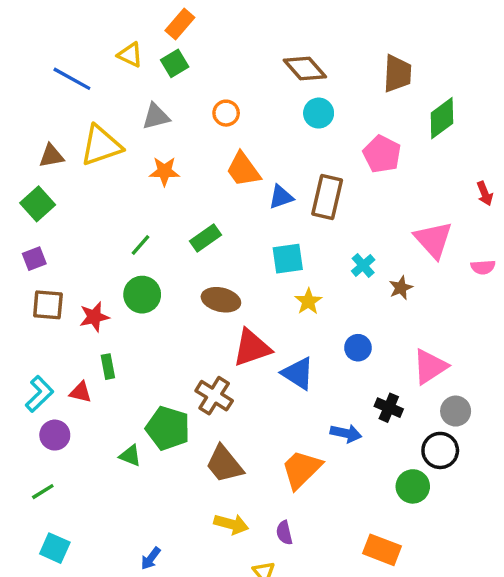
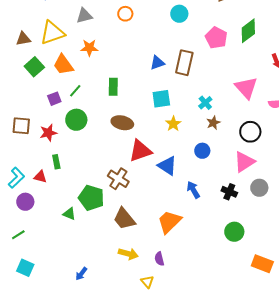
green diamond: (442, 118) -> (248, 31), moved
orange trapezoid: (243, 170) -> (63, 65), moved
green square: (38, 204) -> (34, 67), moved
green rectangle: (206, 238) -> (113, 87), turned -54
purple square: (34, 259) -> (54, 99), moved
brown star: (401, 288) -> (213, 123), moved
black cross: (389, 408) -> (229, 192), moved
blue arrow: (346, 433) -> (193, 190), moved, turned -132
black circle: (440, 450) -> (250, 132), moved
orange rectangle: (382, 550) -> (262, 264), moved

